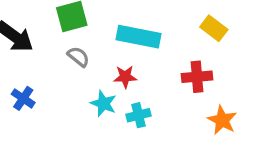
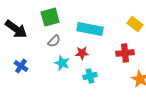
gray semicircle: (78, 57) -> (54, 41), turned 96
cyan star: (103, 103) -> (62, 63), moved

